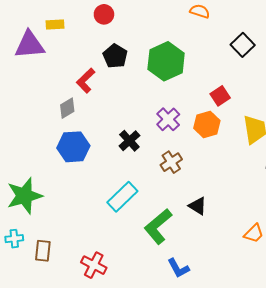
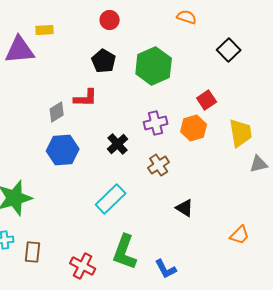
red circle: (104, 14) -> (110, 20), moved
red L-shape: (86, 81) -> (86, 98), moved, turned -135
purple cross: (168, 119) -> (156, 123), turned 30
green L-shape: (158, 226) -> (125, 252), moved, turned -30

